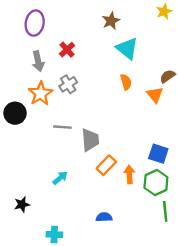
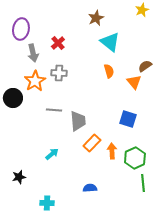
purple ellipse: (35, 23) -> (21, 29), moved
gray cross: (68, 84) -> (59, 73), turned 35
blue square: (158, 154) -> (128, 119), moved

